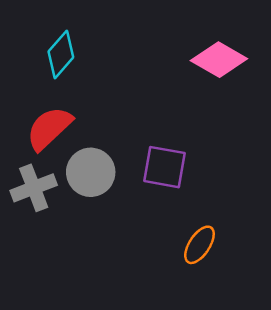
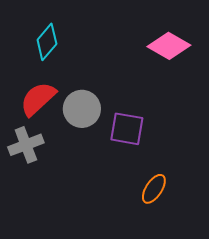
gray circle: (91, 172) -> (82, 109), moved

